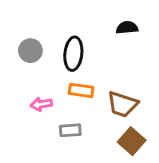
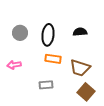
black semicircle: (127, 28) -> (80, 32), moved
pink arrow: (41, 104) -> (14, 65), moved

